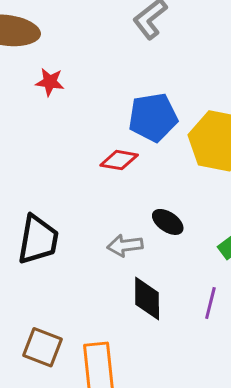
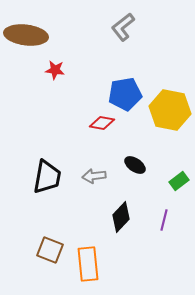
gray arrow: (125, 246) -> (94, 176), moved
black diamond: (147, 299) -> (121, 217), turned 44

